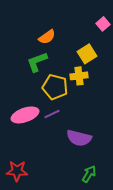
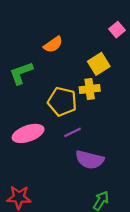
green L-shape: (37, 62) -> (21, 73), moved
purple line: (52, 114) -> (73, 132), moved

